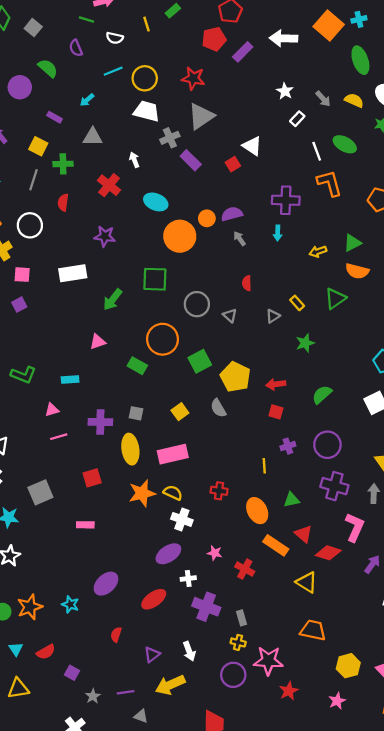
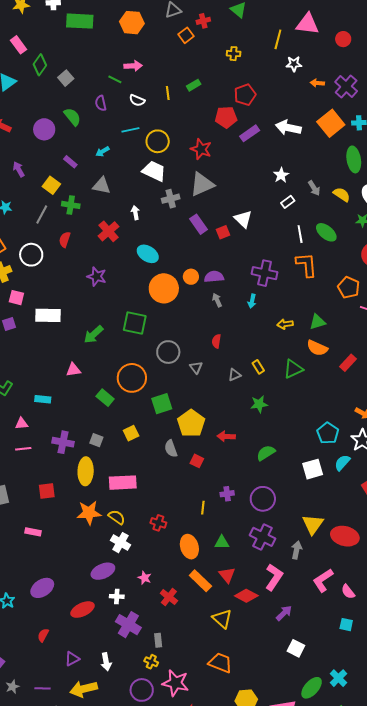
purple rectangle: (191, 160) -> (199, 224), moved
white rectangle: (73, 273) -> (48, 315), moved
yellow square: (180, 412) -> (131, 433), moved
red square: (276, 412) -> (197, 461), moved

